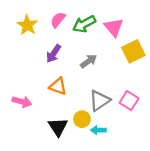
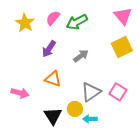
pink triangle: (114, 27) -> (123, 16), moved

